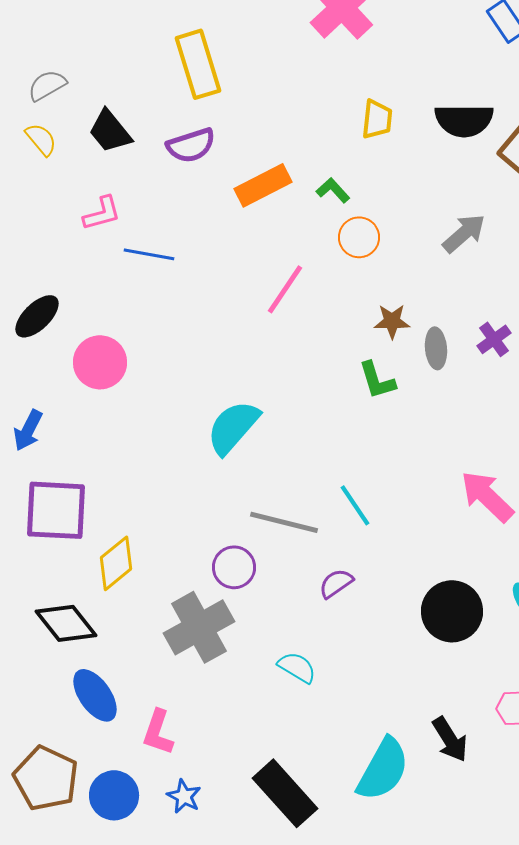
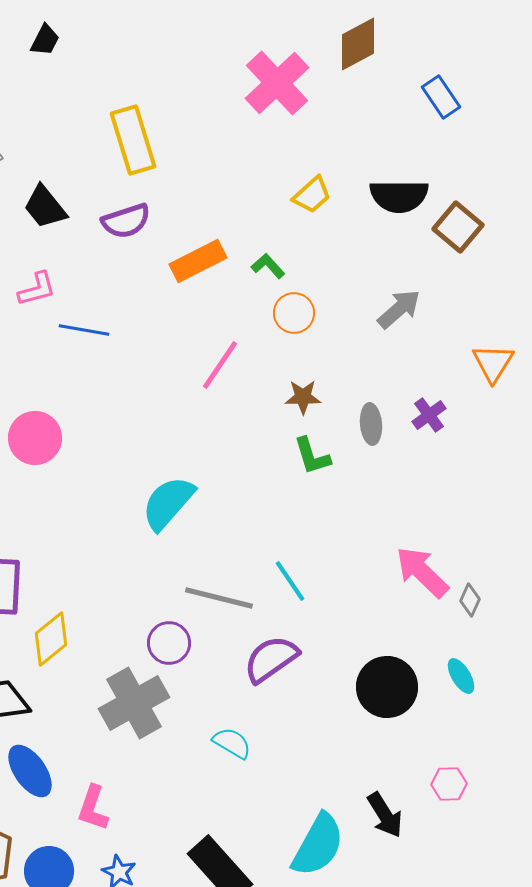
yellow trapezoid: (377, 119) -> (312, 195), turned 42
brown star: (392, 321) -> (303, 397), moved
purple semicircle: (336, 583) -> (271, 659), size x1.6

